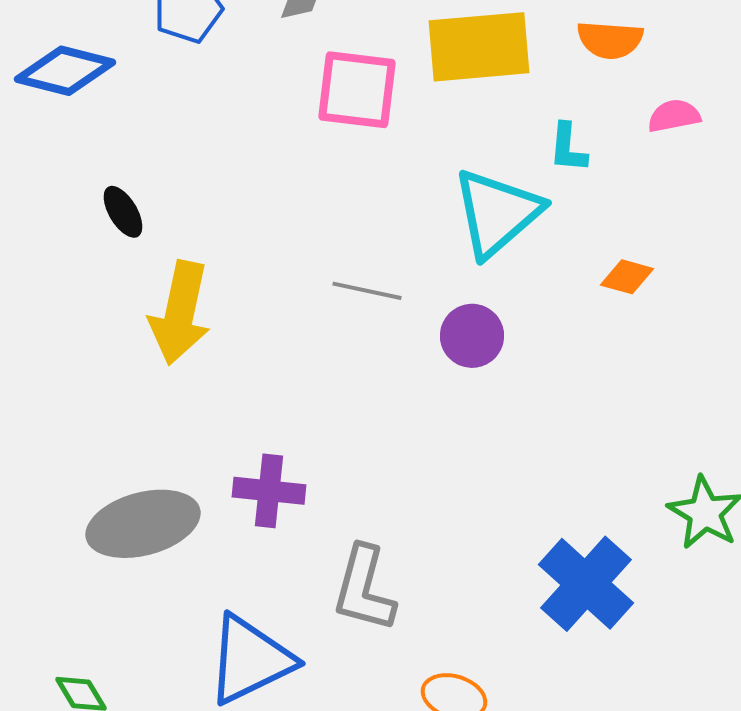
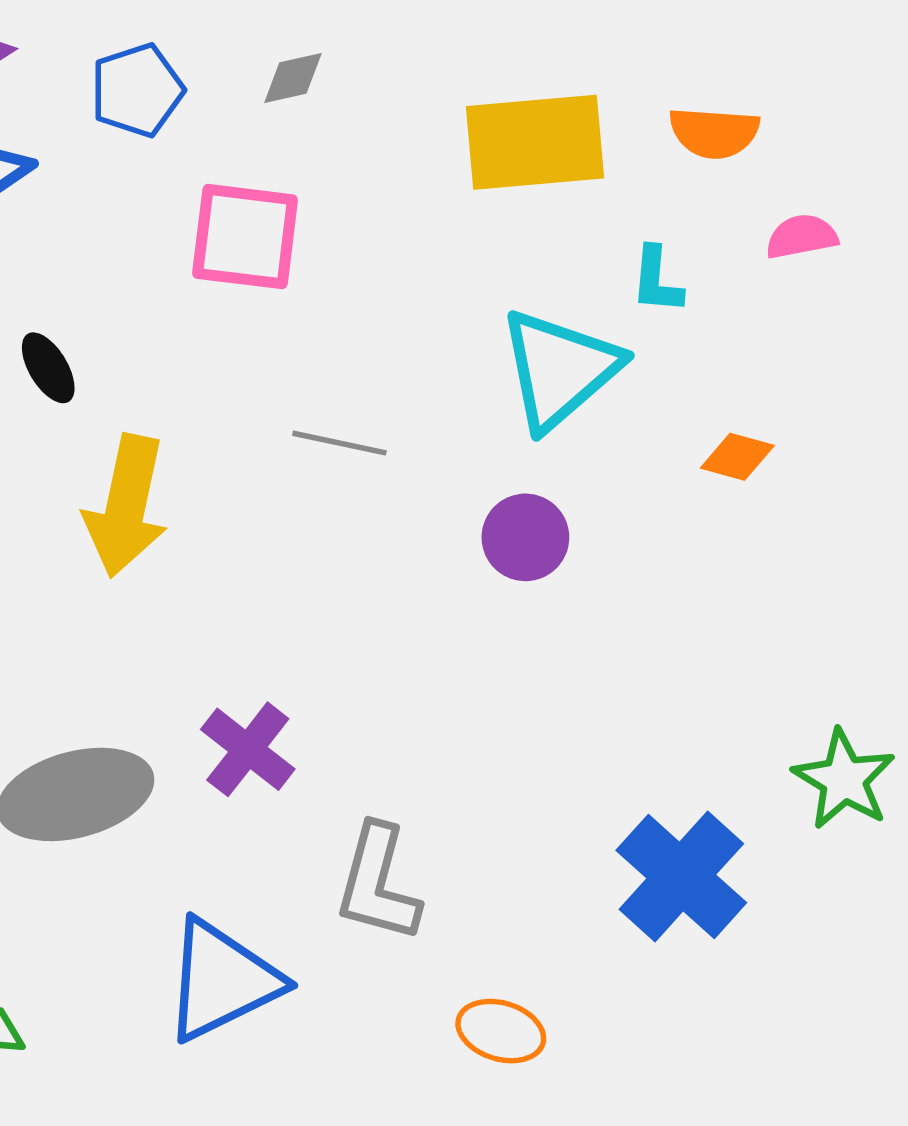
pink square: (357, 90) -> (245, 237), moved
gray line: (367, 291) -> (339, 443), moved
purple cross: (269, 491) -> (248, 749), turned 32

